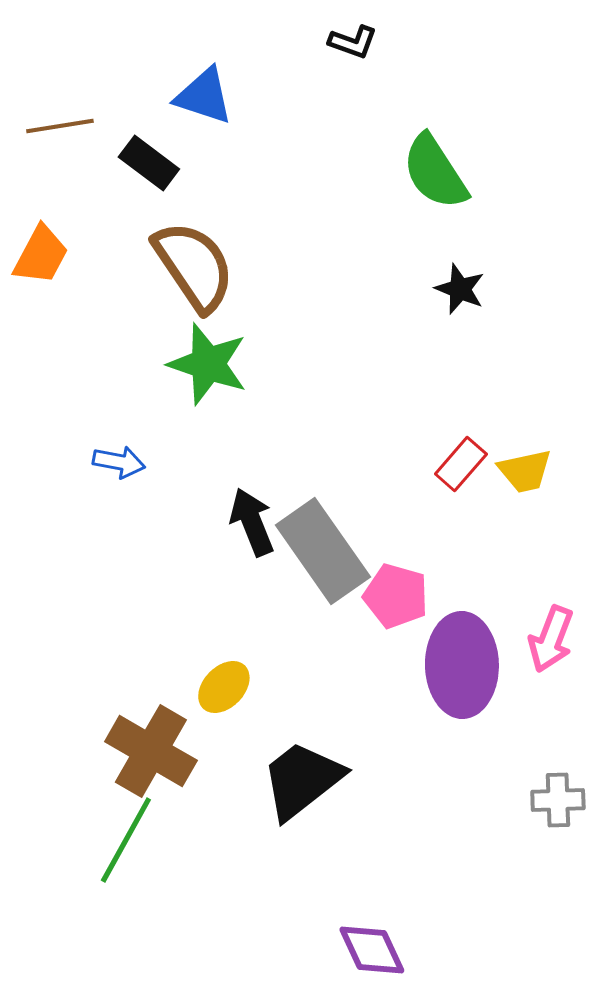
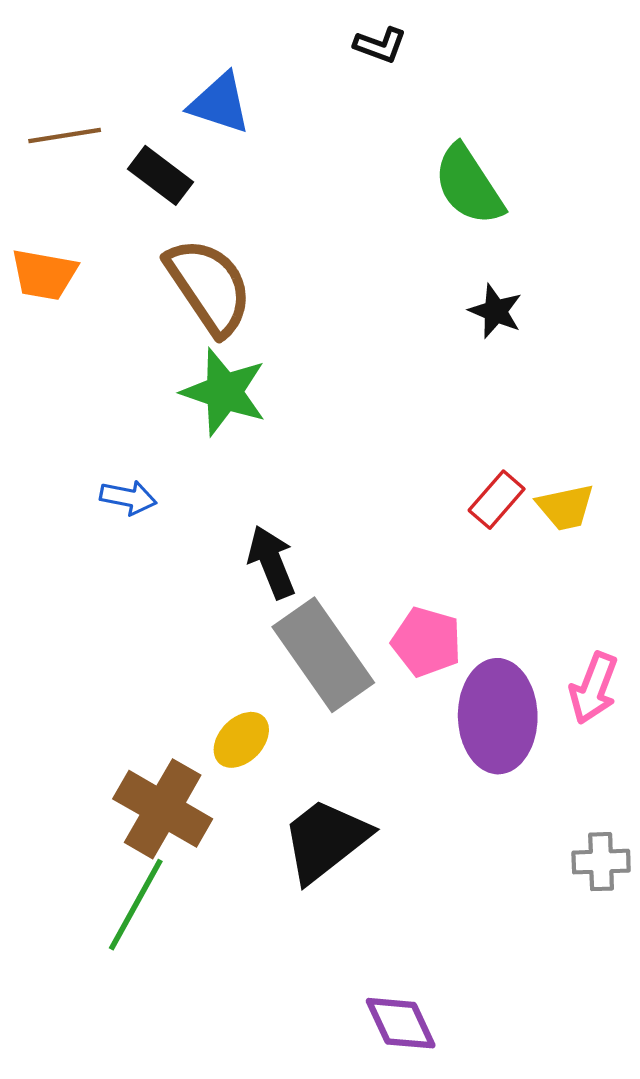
orange trapezoid: (41, 255) -> (44, 275), turned 72
gray rectangle: (323, 551) -> (323, 655), moved

